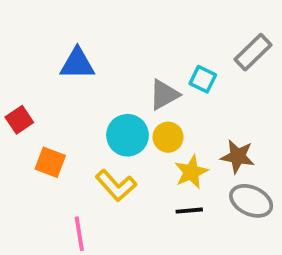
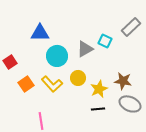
cyan circle: (127, 135) -> (57, 56), moved
yellow circle: (168, 137) -> (78, 78), moved
orange square: (50, 162) -> (26, 84), turned 35
yellow L-shape: (116, 185) -> (52, 84), moved

